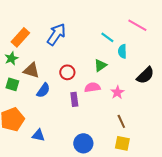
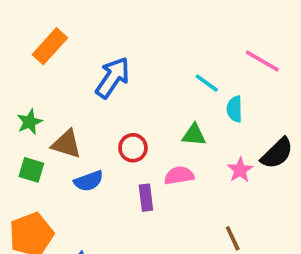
orange rectangle: (20, 37) -> (50, 46), moved
green triangle: (100, 65) -> (194, 135), turned 40
blue semicircle: (43, 90) -> (89, 181), turned 35
pink star: (117, 92) -> (240, 170), moved

